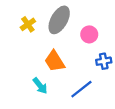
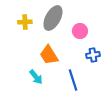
yellow cross: (28, 24) -> (25, 22), turned 32
blue line: (81, 89) -> (73, 80), turned -70

